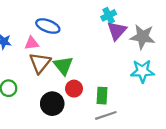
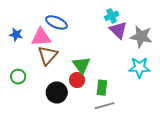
purple triangle: (117, 31) -> (118, 30), turned -30
pink triangle: (32, 43) -> (41, 37), size x1.5
green triangle: (63, 66) -> (81, 65), moved

